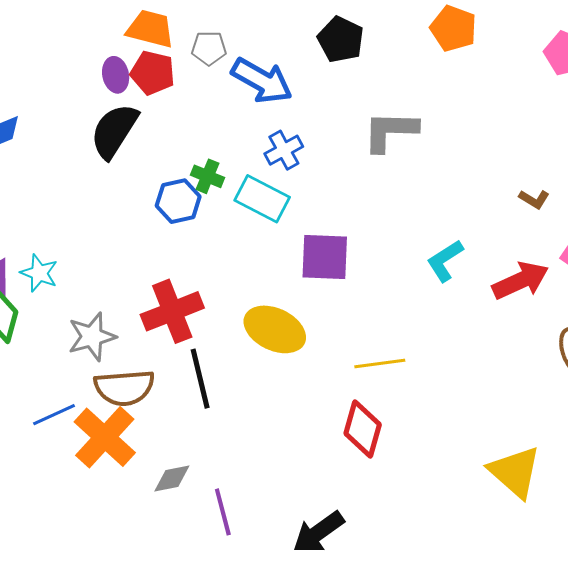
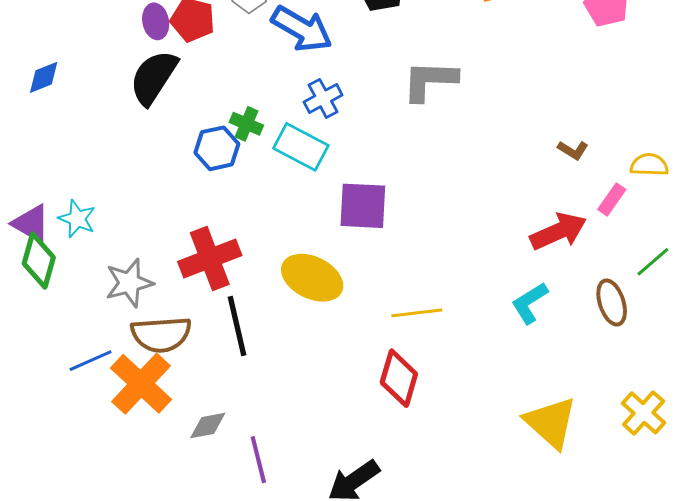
cyan L-shape: (445, 261) -> (530, 303), moved

